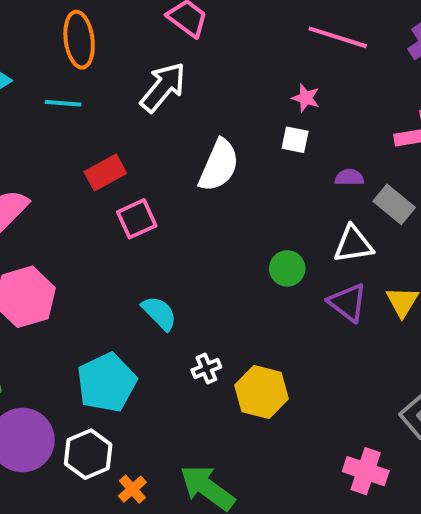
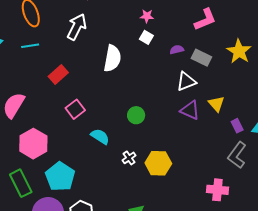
white square: (295, 140) -> (146, 37), turned 32
pink square: (137, 219) -> (75, 109), moved
green circle: (287, 268) -> (136, 115), moved
cyan pentagon: (107, 383) -> (60, 177), moved

